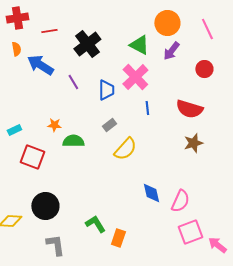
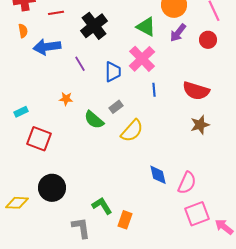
blue arrow: (40, 65) -> (47, 47), turned -40
red circle: (204, 69) -> (208, 40), moved
orange star: (54, 125) -> (66, 99), moved
green semicircle: (73, 141) -> (94, 120), moved, turned -140
gray L-shape: (55, 245) -> (81, 228), moved

